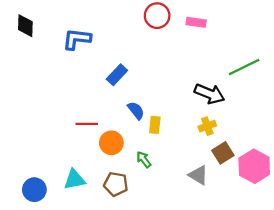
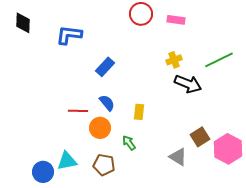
blue semicircle: (136, 110) -> (107, 103), moved
yellow cross: (207, 126) -> (174, 60), moved
blue circle: (34, 190) -> (43, 172), moved

